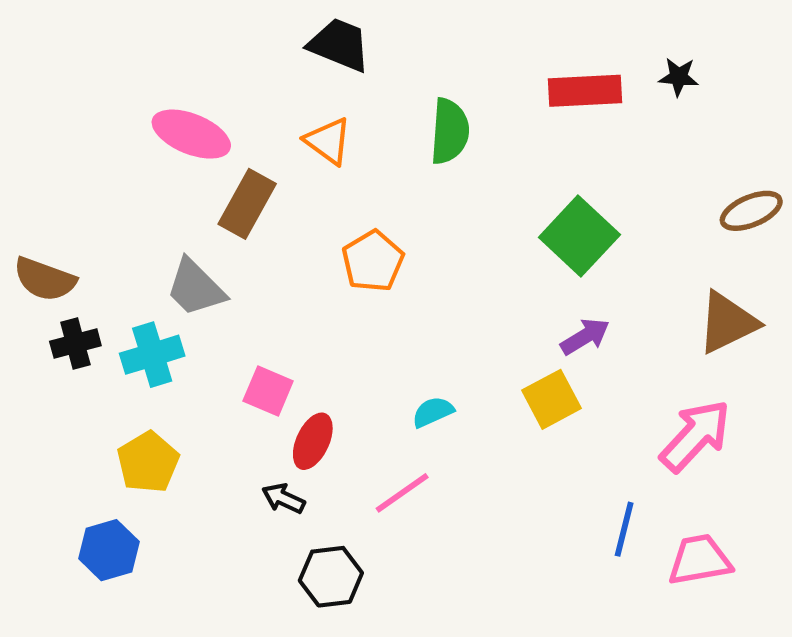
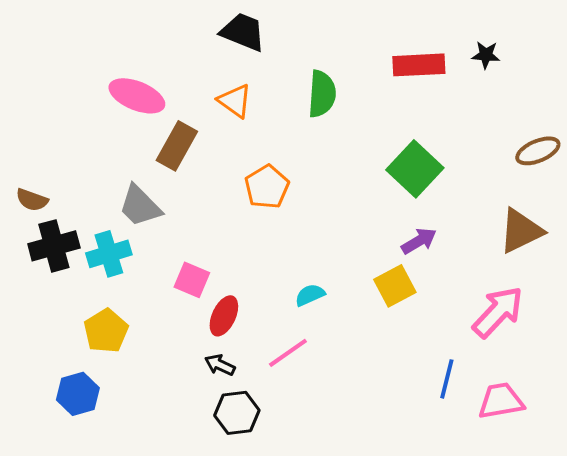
brown semicircle: (45, 279) -> (32, 200), size x0.7
black cross: (75, 343) -> (54, 246), size x1.4
black arrow: (283, 498) -> (220, 365), moved

